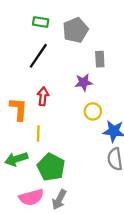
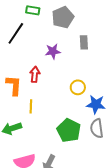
black line: (38, 56) -> (16, 33), moved
purple star: (84, 82) -> (53, 51), moved
green pentagon: (51, 167) -> (69, 130), moved

